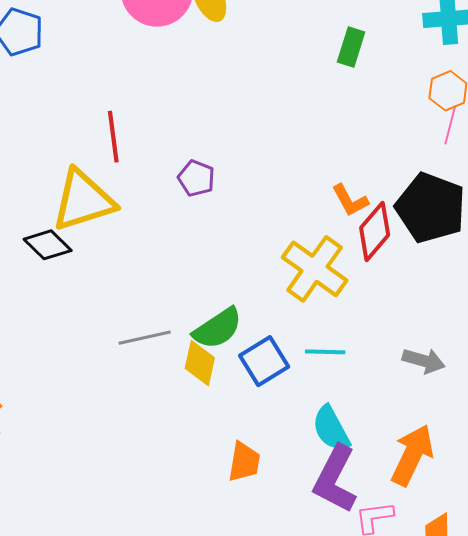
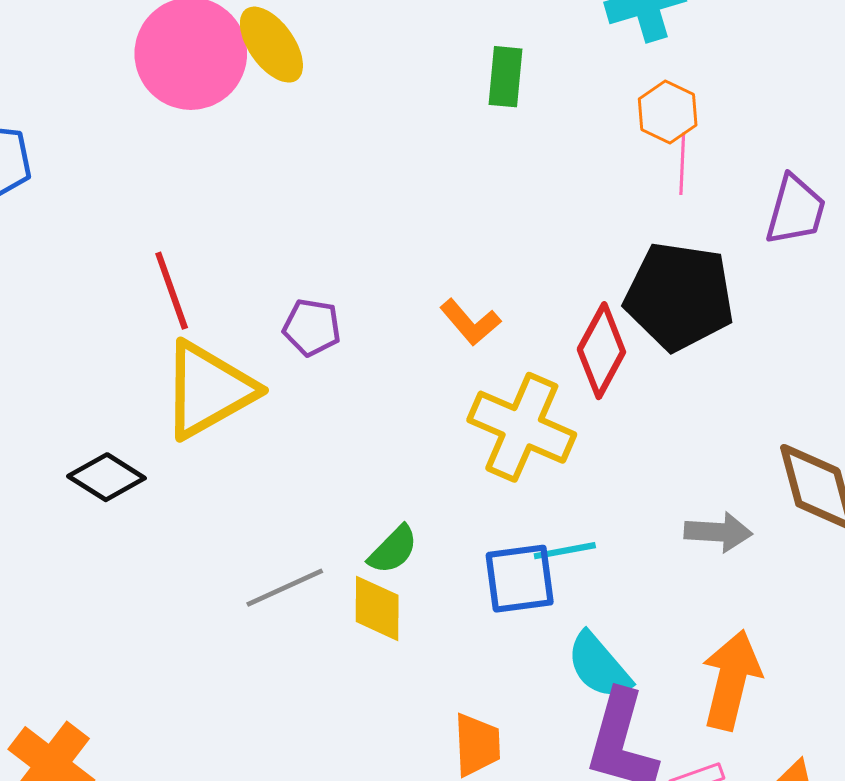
yellow triangle: (83, 200) -> (208, 390), moved
orange L-shape: (350, 200) -> (470, 322), moved
green semicircle: (218, 328) -> (393, 550), size x0.7
blue square: (264, 361) -> (520, 579), moved, turned 36

